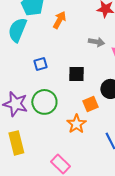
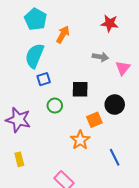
cyan semicircle: (17, 30) -> (35, 56), moved
green circle: (44, 102) -> (55, 106), moved, size x0.6
yellow rectangle: (16, 143) -> (19, 159), size x0.6

